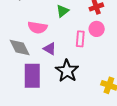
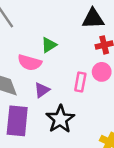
green triangle: (62, 11) -> (49, 45), moved
purple triangle: (50, 49) -> (42, 90), turned 48

